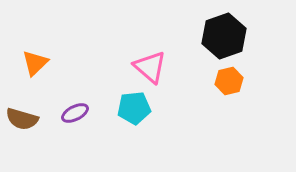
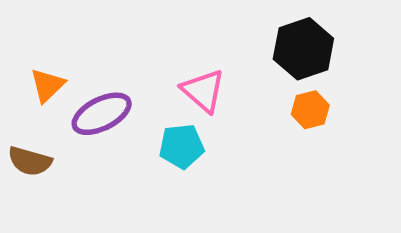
purple ellipse: (75, 113) -> (102, 114), moved, size x1.6

